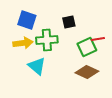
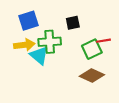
blue square: (27, 20) -> (29, 21), turned -36
cyan triangle: (37, 66) -> (39, 55), moved

